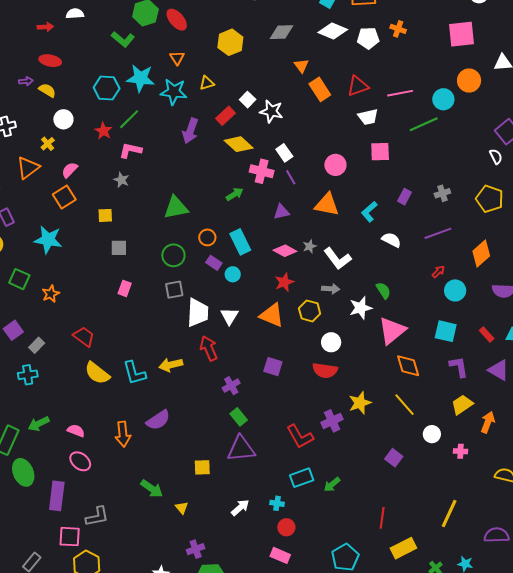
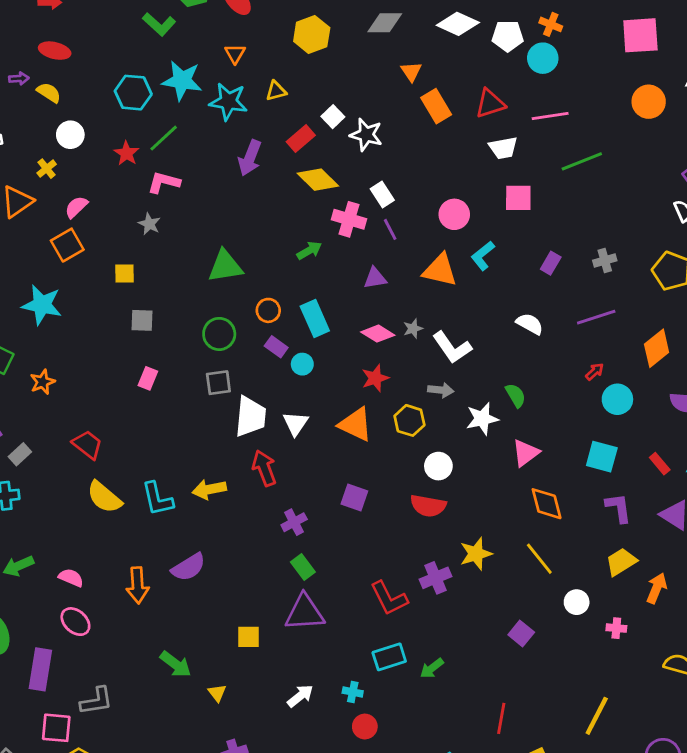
cyan circle: (443, 99) -> (543, 58), moved
cyan L-shape: (369, 212) -> (483, 256), moved
pink triangle: (392, 331) -> (526, 453), size x0.7

